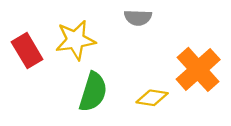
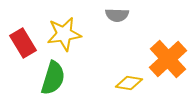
green semicircle: (93, 92) -> (53, 78), moved

